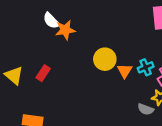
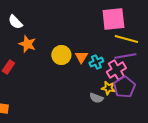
orange star: (65, 30) -> (27, 44), moved, turned 30
orange triangle: (125, 71) -> (81, 57), moved

